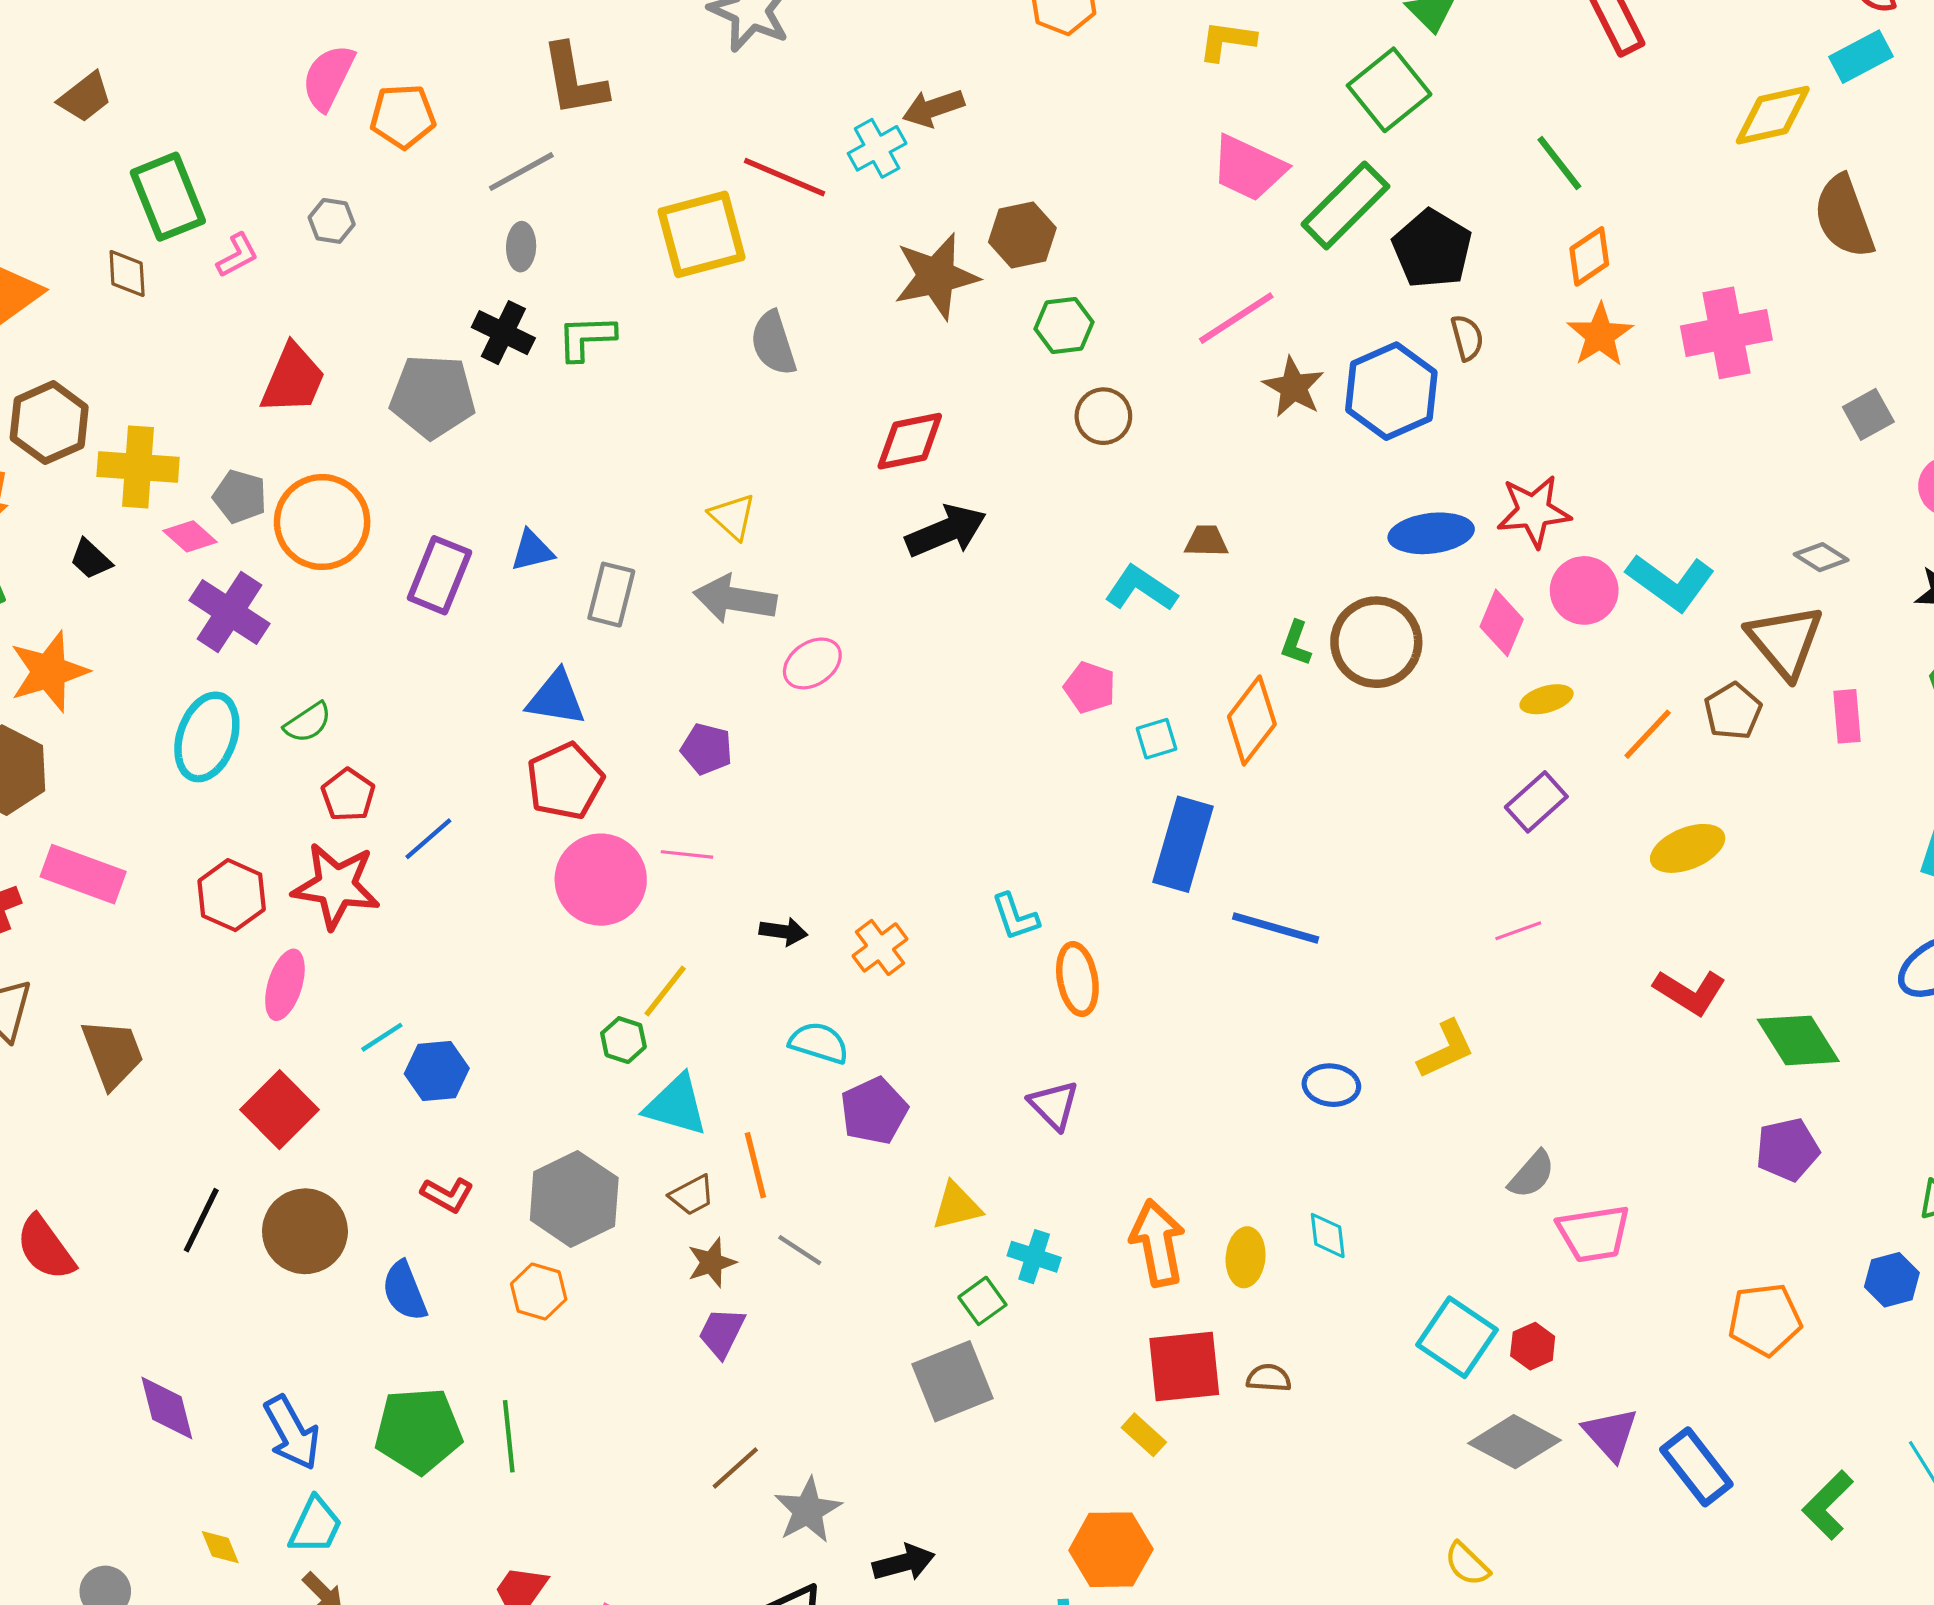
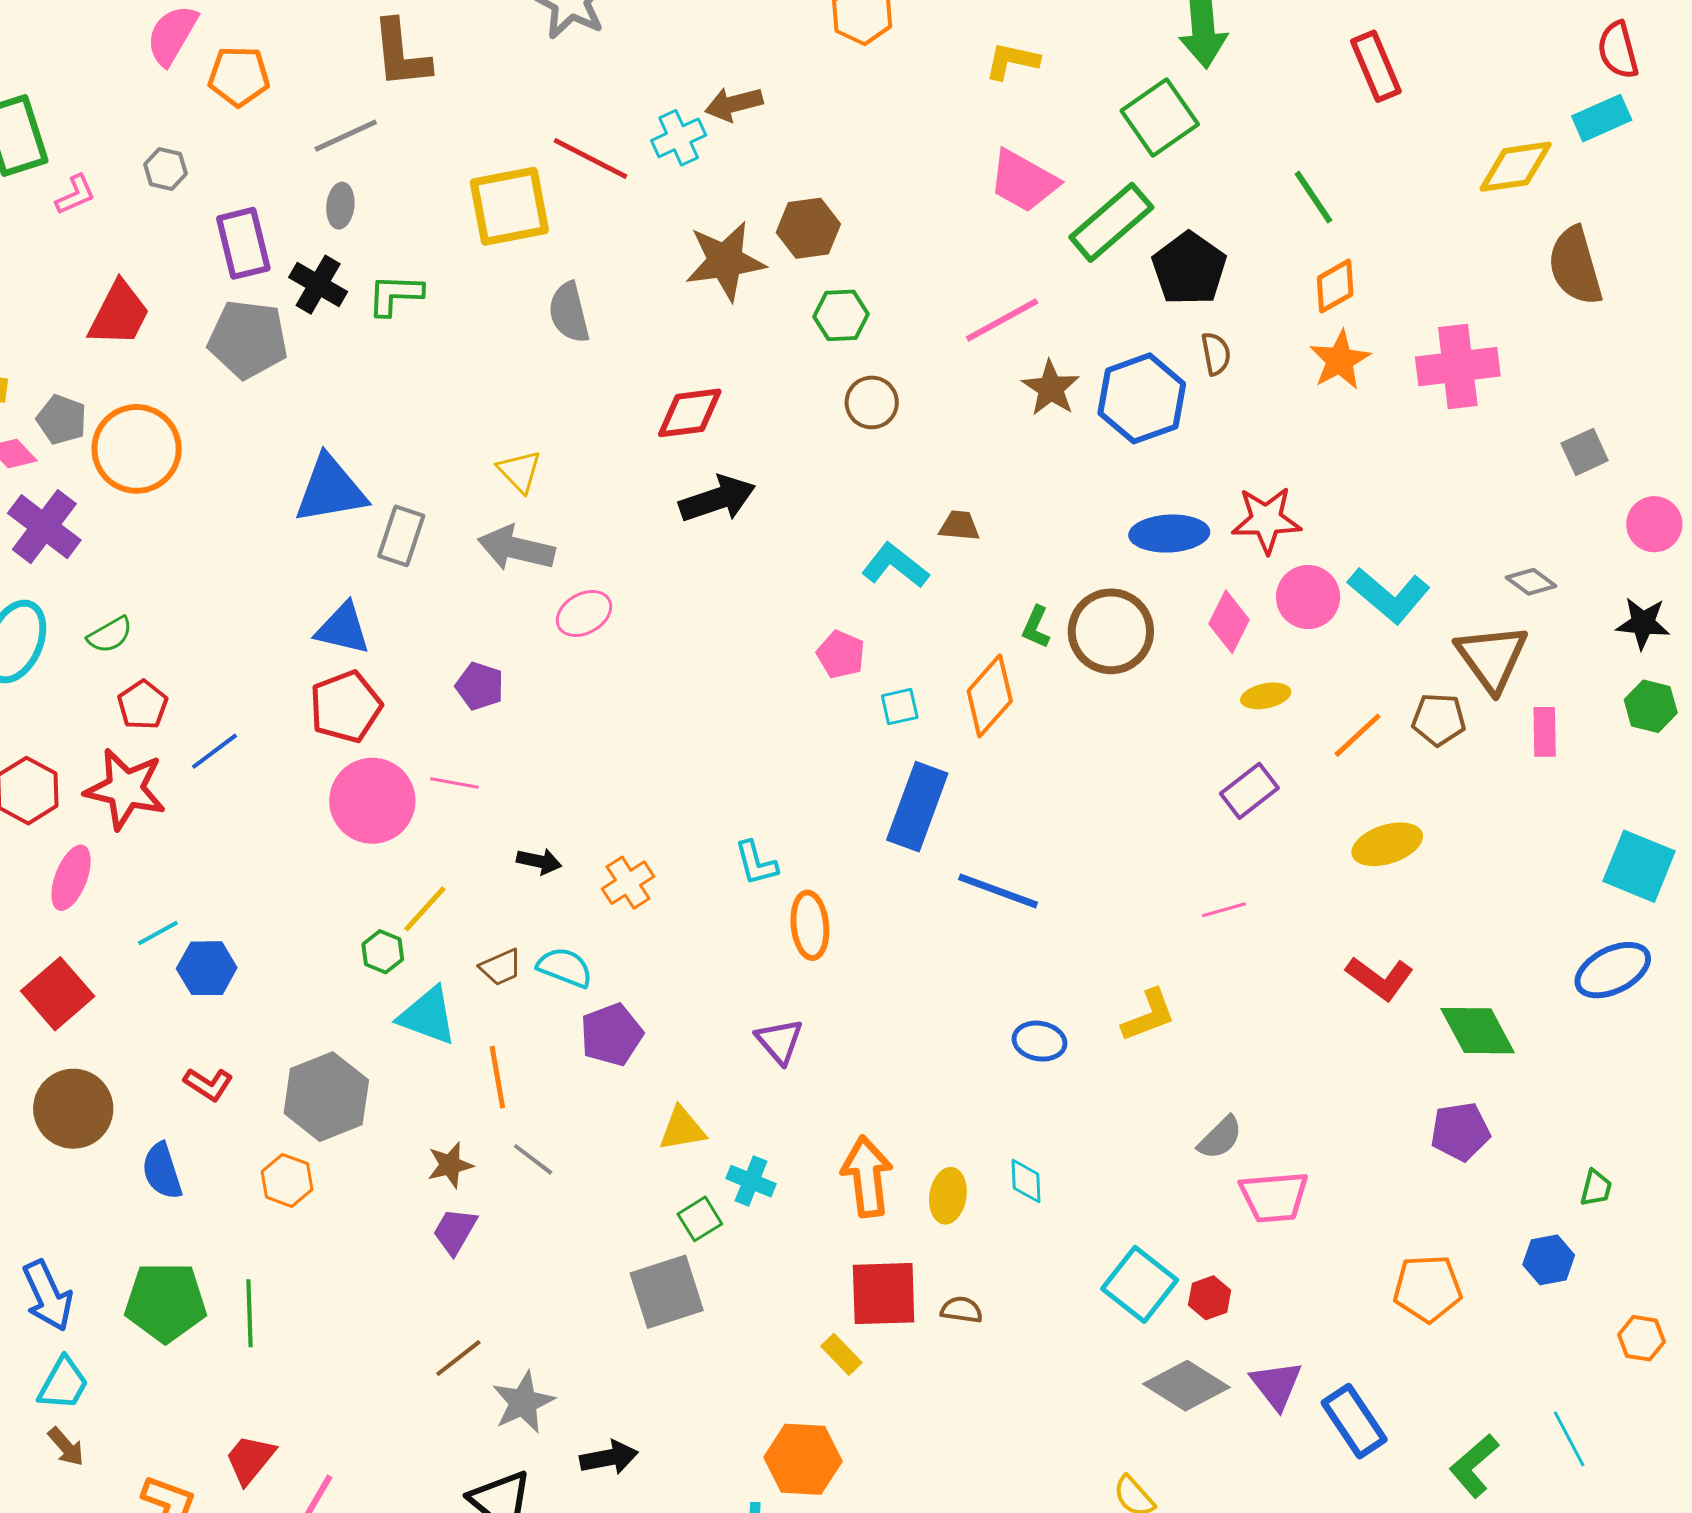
blue triangle: (532, 551) -> (330, 490), size x1.8
purple rectangle: (439, 575) -> (243, 243), moved, turned -40
brown pentagon: (1733, 711) -> (1439, 719), turned 30
brown trapezoid: (692, 1195) -> (501, 967), moved

